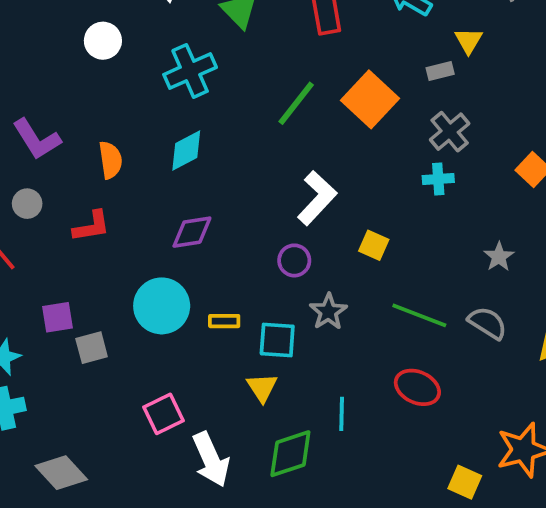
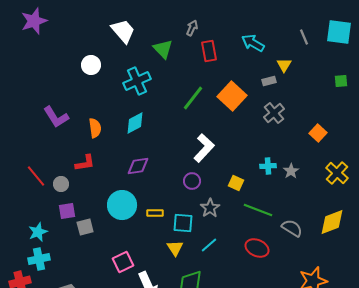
cyan cross: (438, 179) -> (268, 166), moved
gray circle: (27, 204) -> (61, 184), moved
yellow square: (374, 245) -> (236, 183), moved
gray star: (499, 257) -> (291, 171), moved
gray semicircle: (488, 323) -> (292, 228), moved
cyan line: (342, 414) -> (209, 245), moved, turned 48

